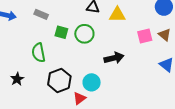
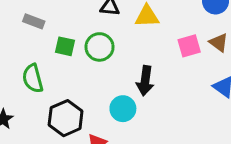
black arrow: (114, 58) -> (145, 81), turned 114
cyan circle: (92, 82) -> (123, 109), moved

